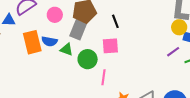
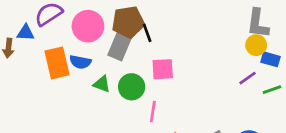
pink circle: (55, 15) -> (88, 26), size x1.5
black line: (115, 21) -> (147, 33), moved
green triangle: (67, 50) -> (102, 84), moved

